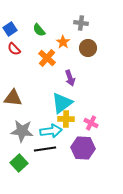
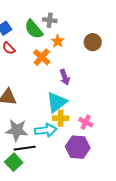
gray cross: (81, 23) -> (50, 20), moved
green semicircle: (39, 30) -> (34, 29), size x1.5
brown circle: (88, 48) -> (93, 42), moved
black line: (45, 149) -> (25, 148), moved

